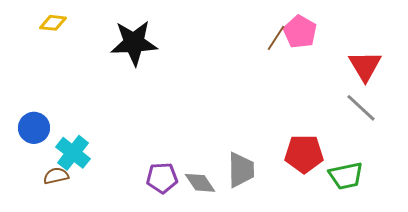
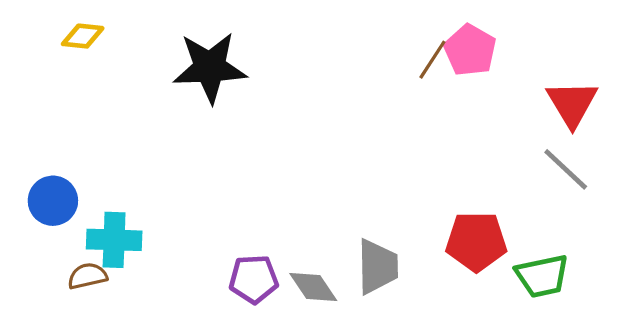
cyan cross: (73, 153) -> (114, 240), turned -36

